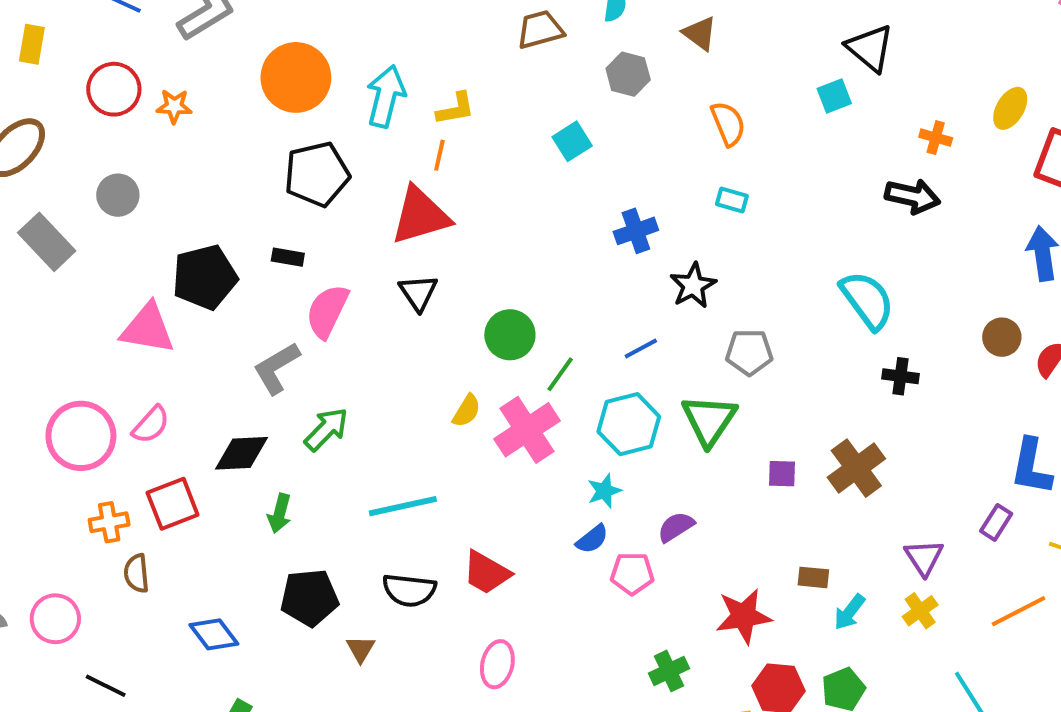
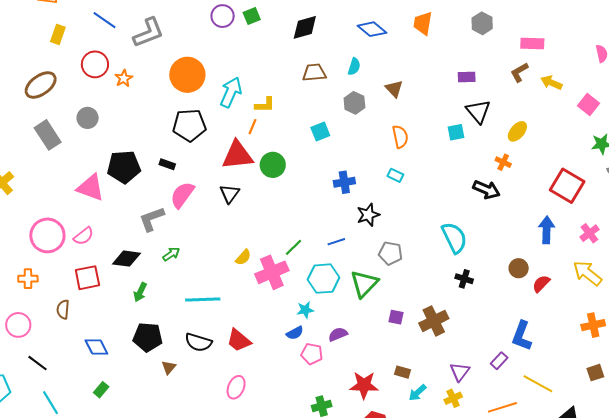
orange star: (174, 106) -> (124, 78), turned 30
yellow ellipse: (1010, 108) -> (517, 131), moved
green circle: (510, 335) -> (273, 165), moved
green arrow: (326, 429) -> (171, 254), size x0.7
orange cross: (109, 522) -> (28, 279), moved

